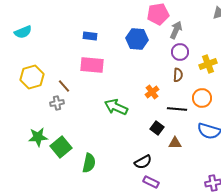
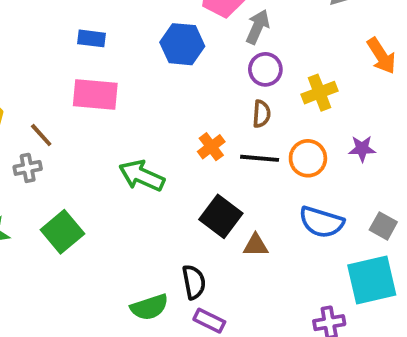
black line: (177, 109) -> (260, 158), moved
black square: (157, 128) -> (221, 216), size x1.5
green square: (61, 147) -> (62, 232), moved
black semicircle: (143, 162) -> (194, 282), turned -72
green semicircle: (89, 163) -> (149, 307), moved, turned 60

